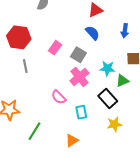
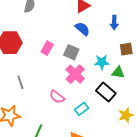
gray line: (25, 66) -> (20, 82), moved
green triangle: (122, 81) -> (118, 72), turned 40
cyan rectangle: (81, 112) -> (82, 109), turned 72
yellow star: (114, 124) -> (126, 115), moved

